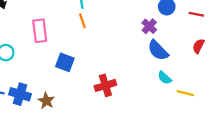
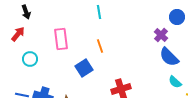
orange line: (82, 21) -> (100, 46), moved
blue square: (65, 62) -> (84, 68), turned 36

